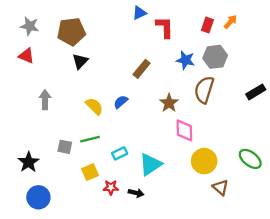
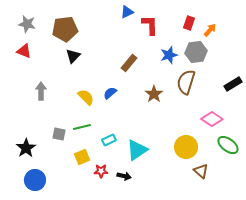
orange arrow: (230, 22) -> (210, 30), moved
blue star: (185, 60) -> (169, 55), turned -30
pink diamond: (184, 130) -> (212, 119), moved, turned -55

